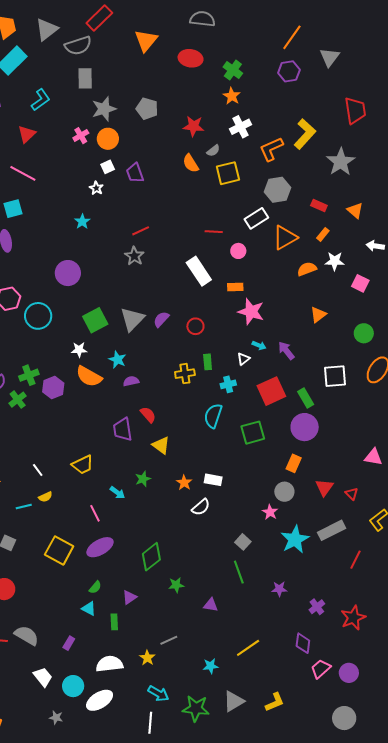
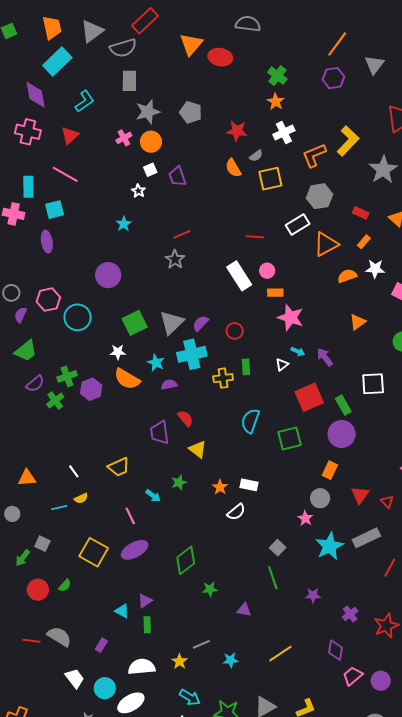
red ellipse: (191, 58) -> (220, 57), moved
pink circle: (238, 251) -> (267, 271), moved
cyan cross: (228, 384) -> (192, 354), moved, size x1.8
green semicircle: (95, 587) -> (65, 585), moved
purple triangle: (130, 597) -> (145, 601), moved
cyan star: (211, 666) -> (231, 660), moved

